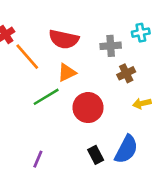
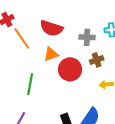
green line: (46, 97) -> (30, 84), moved, turned -55
red circle: (88, 108) -> (70, 69), moved

